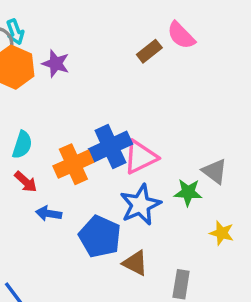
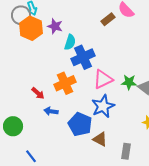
cyan semicircle: (22, 145) -> (70, 42), moved
blue cross: (110, 146) -> (83, 57), moved
green star: (188, 192) -> (129, 82), moved

